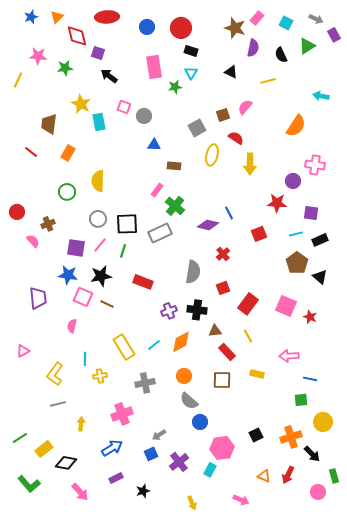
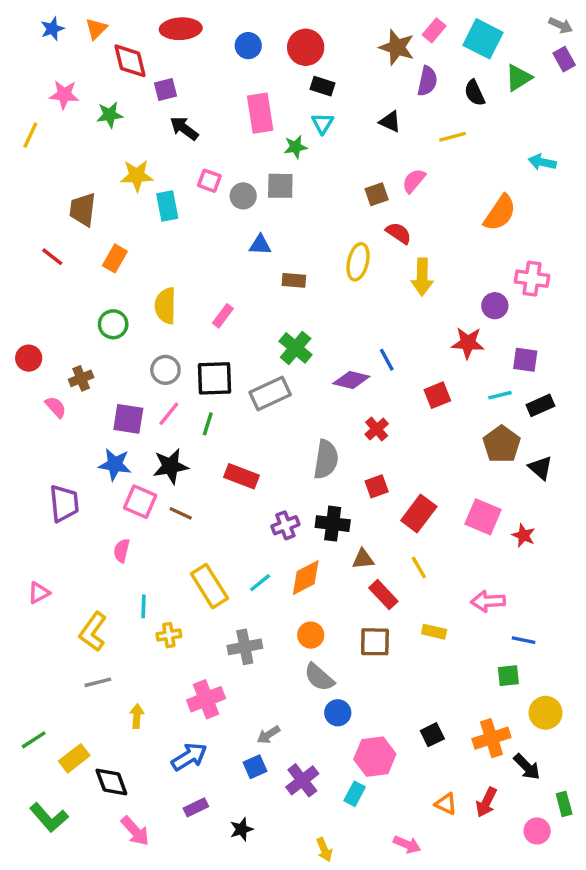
gray arrow: (316, 19) -> (561, 25), moved
cyan square: (286, 23) -> (483, 39), size x1.6
purple square: (98, 53) -> (165, 90), turned -32
yellow star: (81, 104) -> (137, 176), turned -30
gray square: (197, 128) -> (280, 186), moved, turned 30
pink rectangle: (157, 190) -> (223, 316), moved
black diamond: (66, 463) -> (111, 782), turned 60

